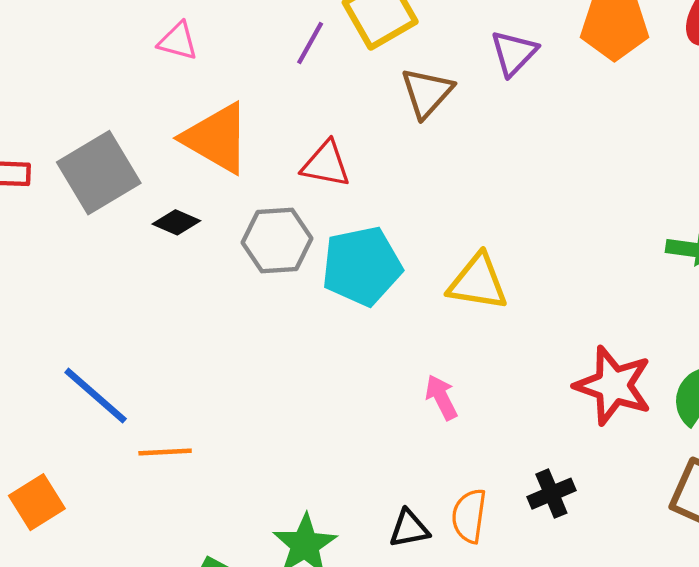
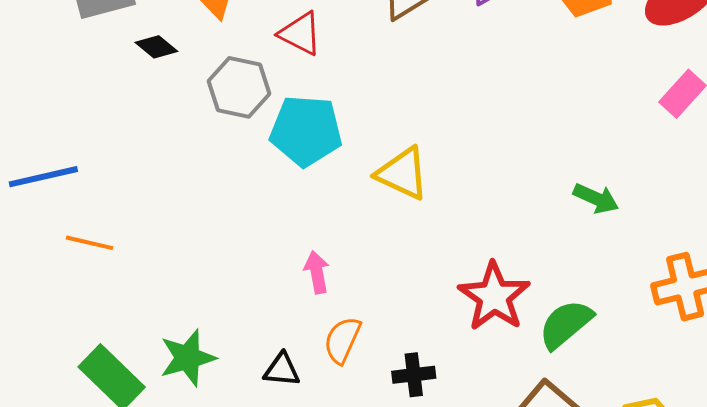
blue line: (96, 396) -> (43, 177), turned -70
pink arrow: (441, 397) -> (317, 272), moved
orange semicircle: (469, 516) -> (342, 340), moved

